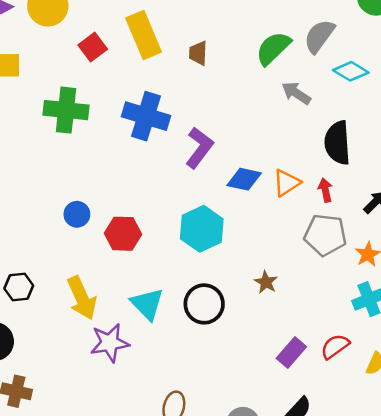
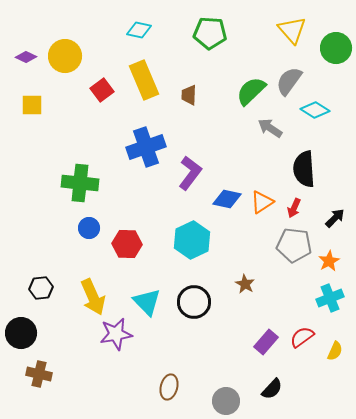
green cross: (66, 110) -> (80, 183), moved
blue cross: (146, 116) -> (146, 147), turned -36
red arrow: (325, 190) -> (294, 208), turned -144

